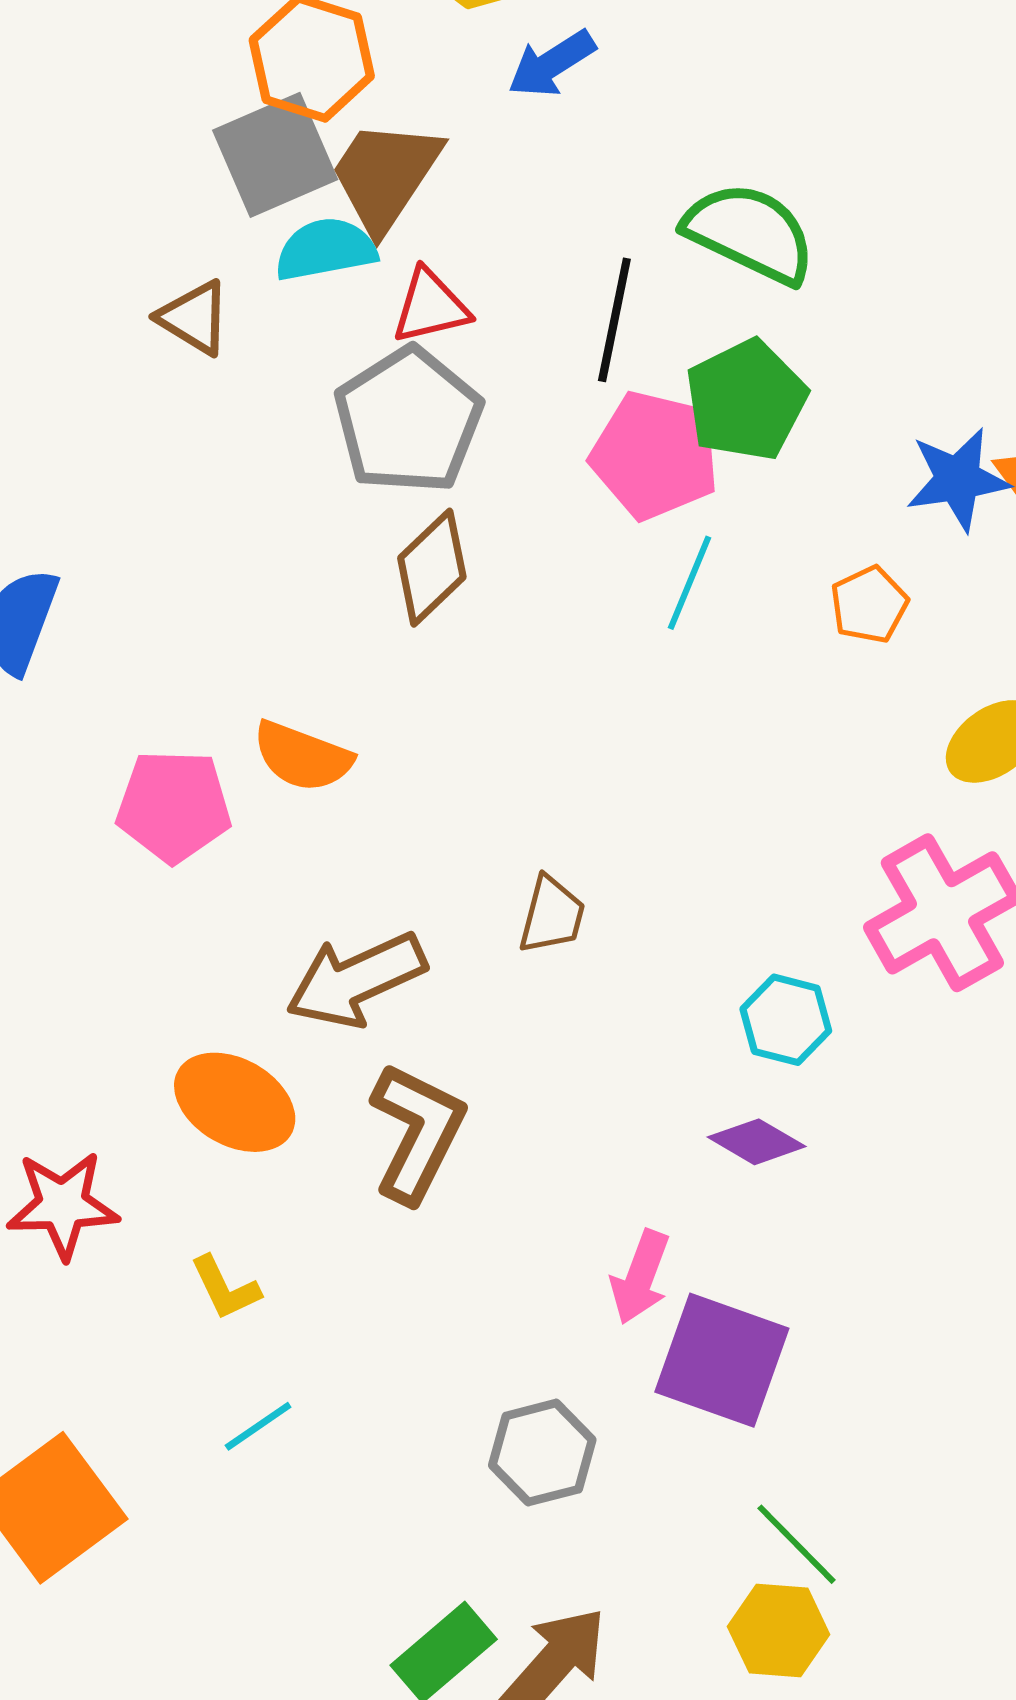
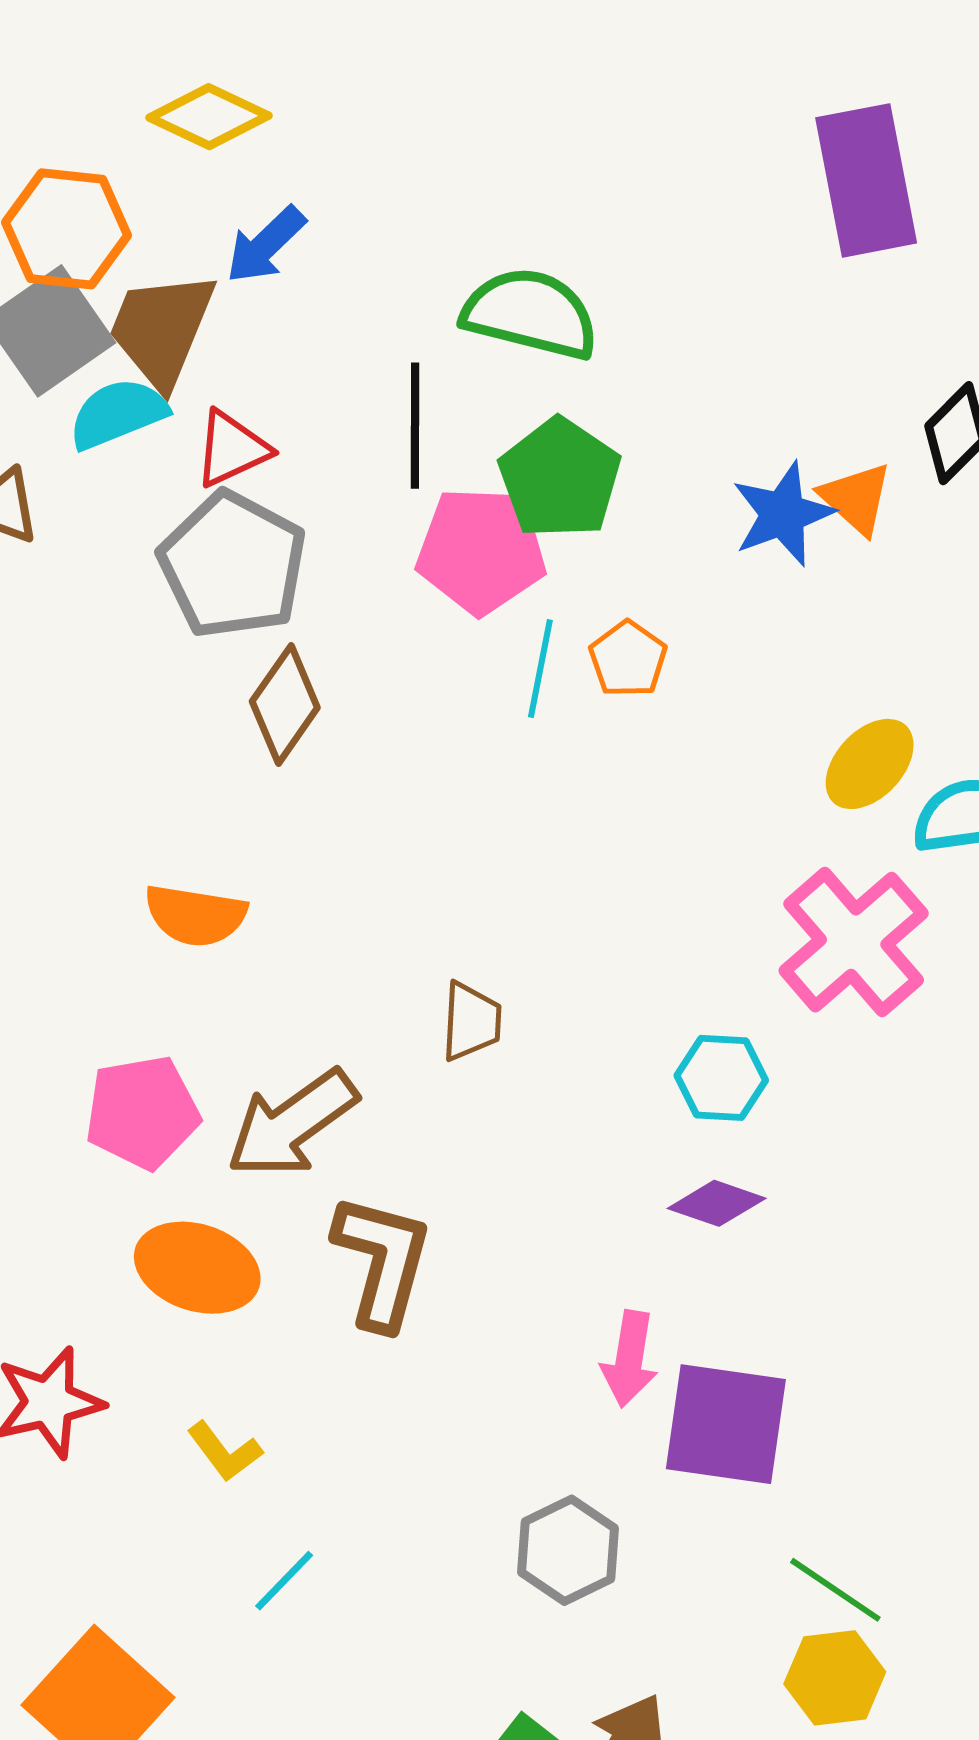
blue arrow: (552, 64) -> (266, 245), moved
orange pentagon: (869, 605) -> (628, 659), moved
pink pentagon: (174, 806) -> (142, 1112), moved

